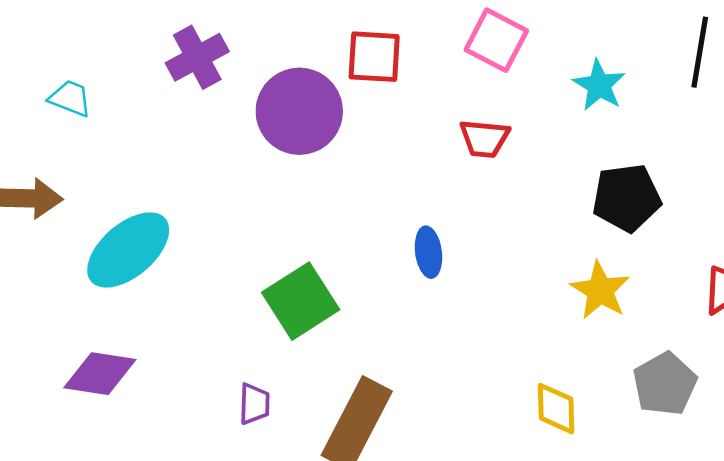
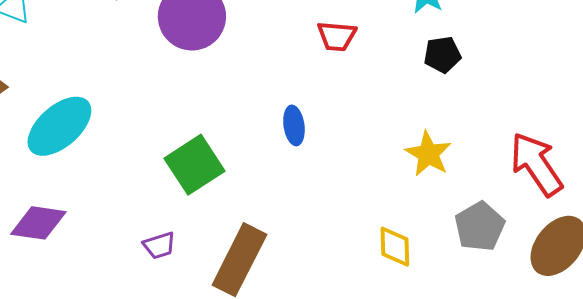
black pentagon: (627, 198) -> (442, 55), moved, size x0.7
purple trapezoid: (254, 404) -> (159, 245), turned 72

